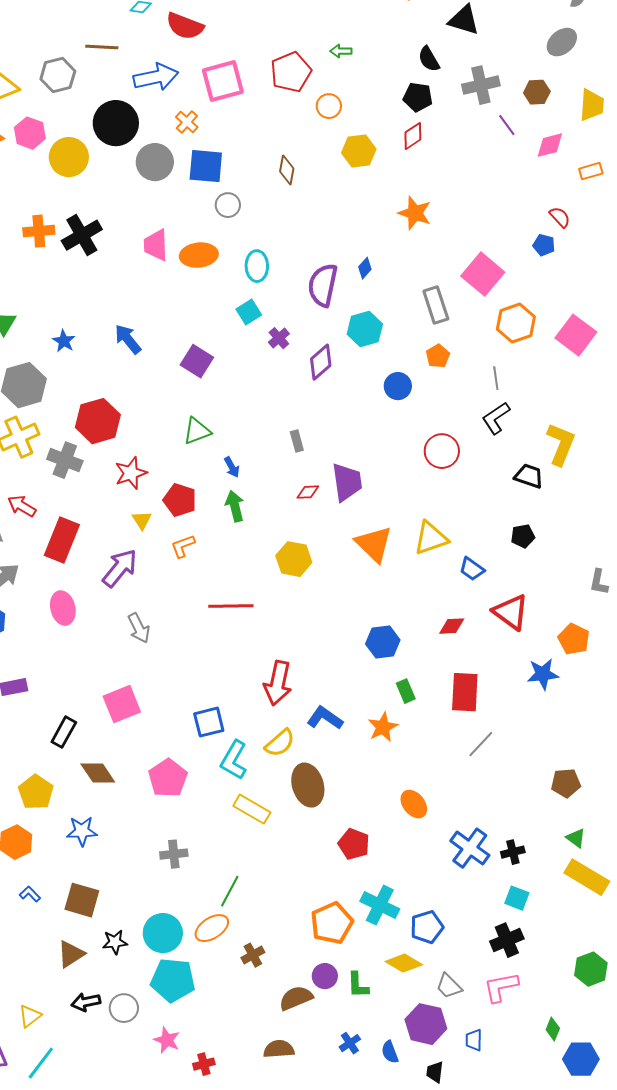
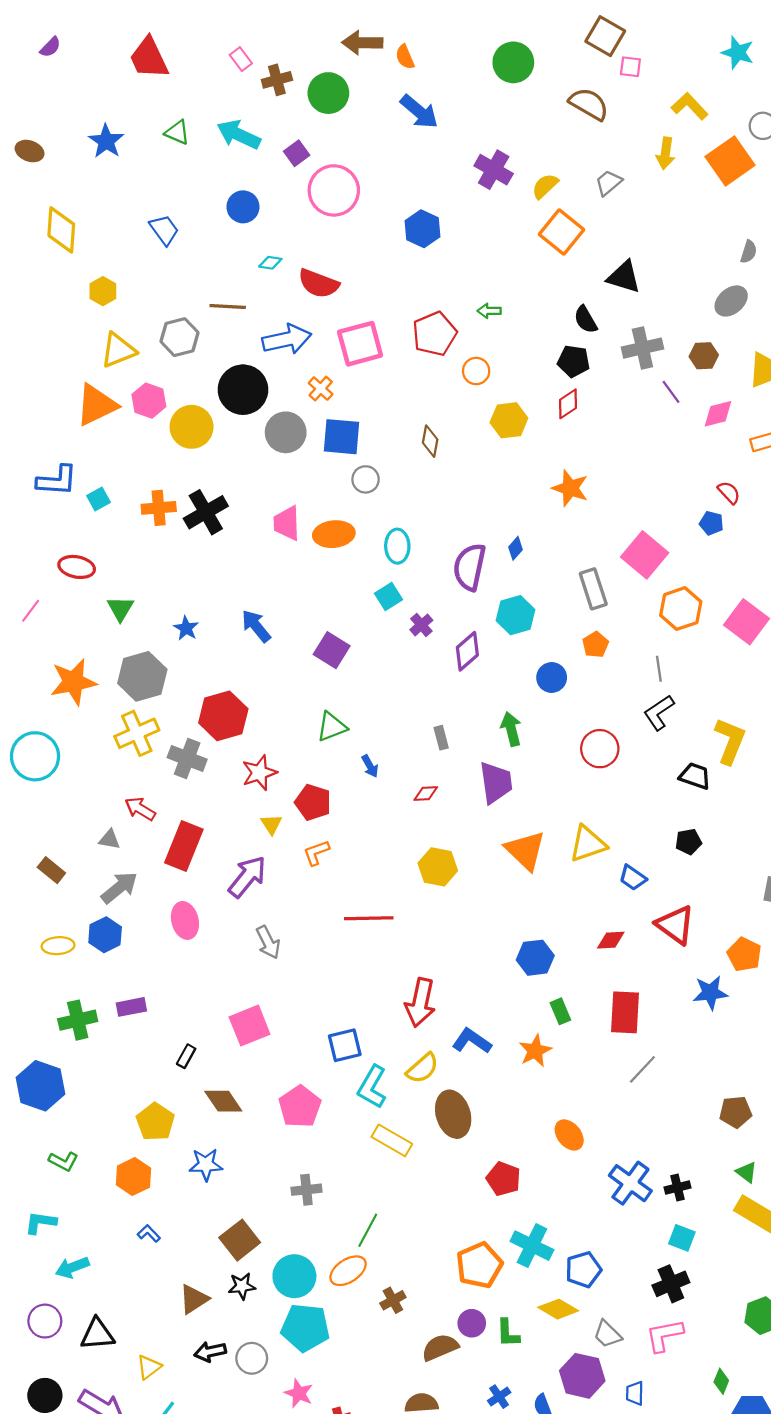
red diamond: (308, 492) -> (426, 794), moved
green arrow: (235, 506) -> (511, 729), moved
black rectangle: (64, 732) -> (186, 1056), size x0.7
brown square: (82, 900) -> (240, 1240), moved, turned 36

